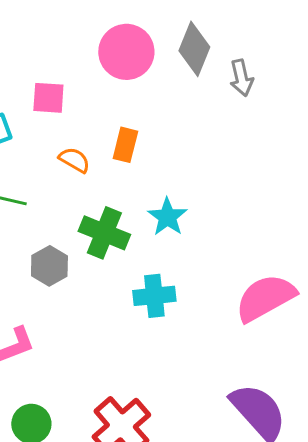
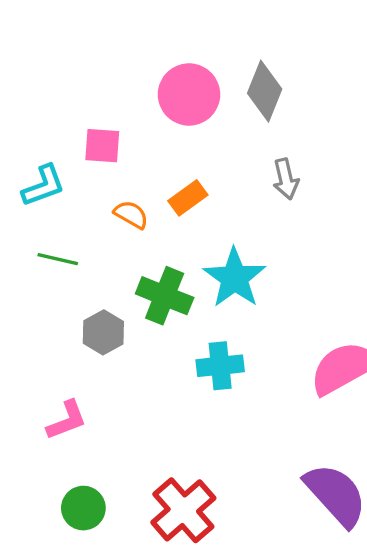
gray arrow: (241, 78) -> (286, 179), moved
orange rectangle: (125, 145) -> (188, 198), turned 40
cyan star: (167, 217) -> (235, 278), size x1.4

